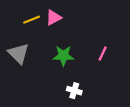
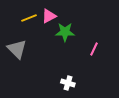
green star: (63, 56) -> (65, 32), moved

